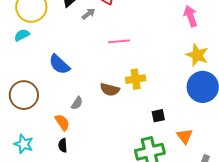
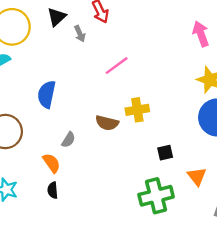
gray arrow: (88, 14) -> (80, 34), turned 104
pink line: (119, 41) -> (117, 66), turned -30
blue semicircle: (59, 64) -> (47, 94), turned 60

